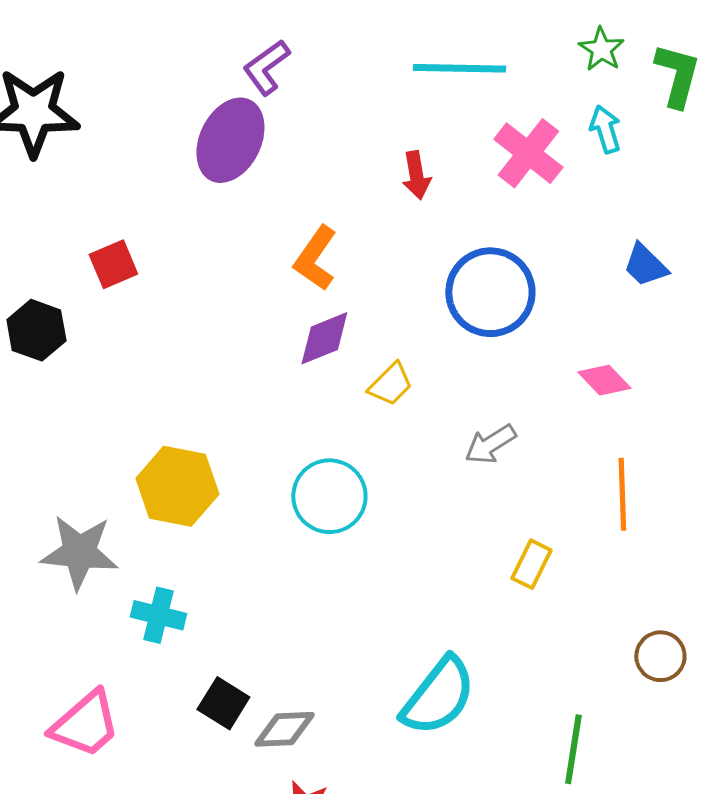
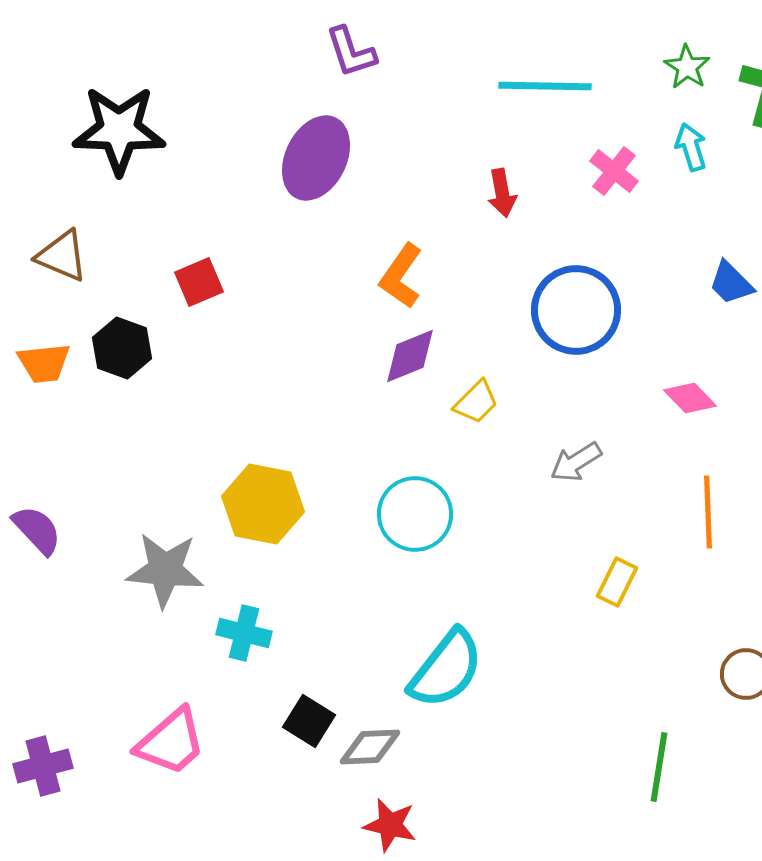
purple L-shape: (266, 67) -> (351, 52), moved, turned -72
pink cross: (528, 153) -> (614, 171), size x0.7
cyan semicircle: (438, 696) -> (446, 669), moved

